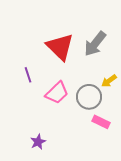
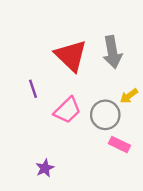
gray arrow: (95, 44) -> (112, 52), turned -48

